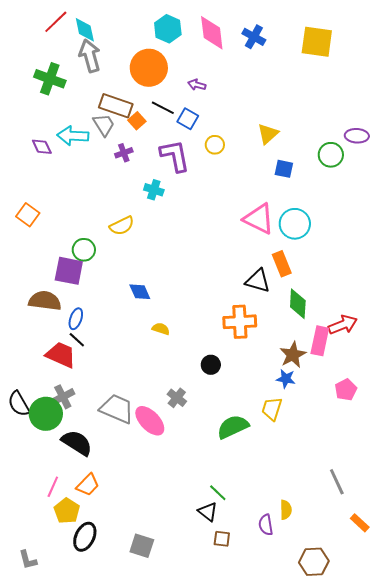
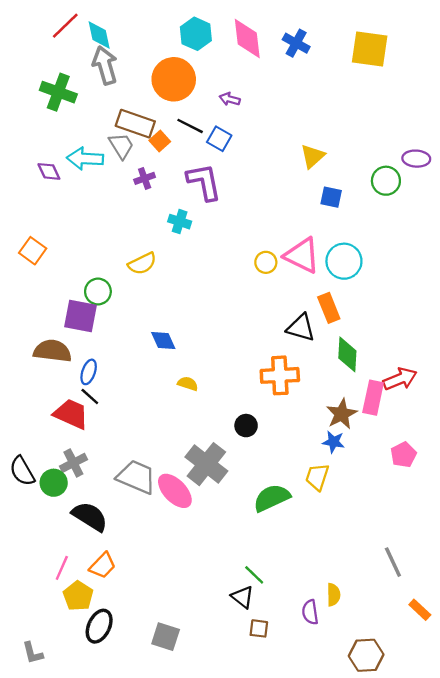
yellow circle: (215, 145) -> (266, 262), moved
gray cross: (177, 398) -> (206, 464), size x1.8
green circle: (46, 414) -> (54, 483), size x0.7

